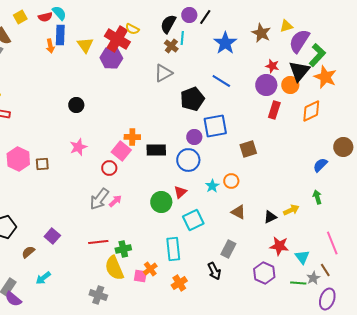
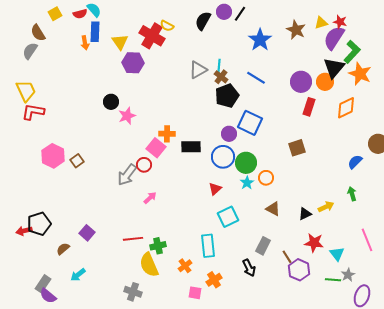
cyan line: (182, 38) -> (219, 66), moved
brown cross: (171, 46) -> (221, 77), moved
purple hexagon: (111, 58) -> (133, 63), moved
red star: (272, 66) -> (340, 22), moved
blue square: (215, 126) -> (250, 123), turned 35
pink star: (78, 147) -> (127, 116), moved
brown square: (248, 149) -> (297, 148), moved
brown square: (42, 164) -> (77, 161), turned -32
gray arrow: (99, 199) -> (127, 175), moved
green circle: (161, 202) -> (246, 163), moved
brown line: (325, 270) -> (287, 257), moved
pink square: (140, 276) -> (195, 293), moved

